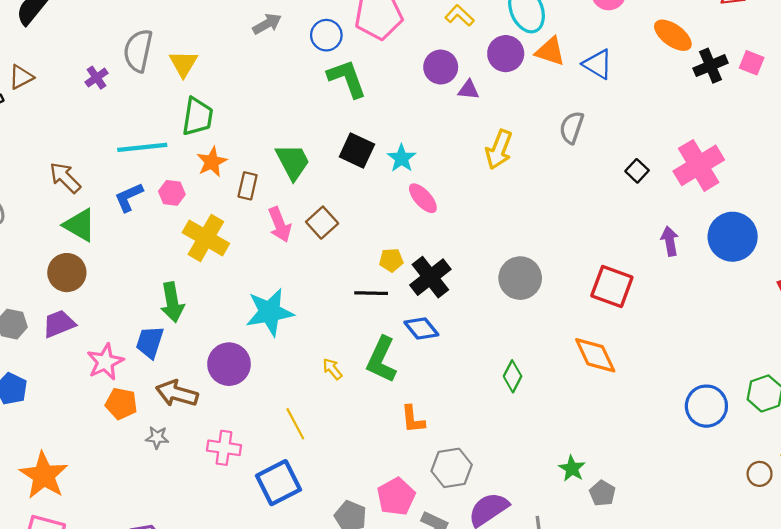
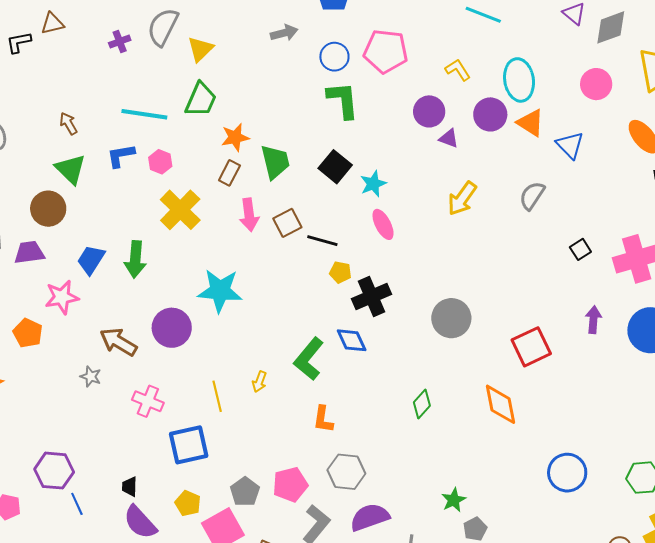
orange star: (212, 162) -> (235, 137), moved
brown arrow: (65, 178) -> (68, 124), size x0.7
red square: (612, 287) -> (531, 347), turned 30
black line: (371, 293) -> (322, 241), moved
blue trapezoid: (150, 342) -> (91, 260), moved
yellow arrow: (332, 369) -> (259, 382), moved, turned -135
orange pentagon: (121, 404) -> (28, 333), moved
blue circle: (706, 406) -> (567, 473), moved

